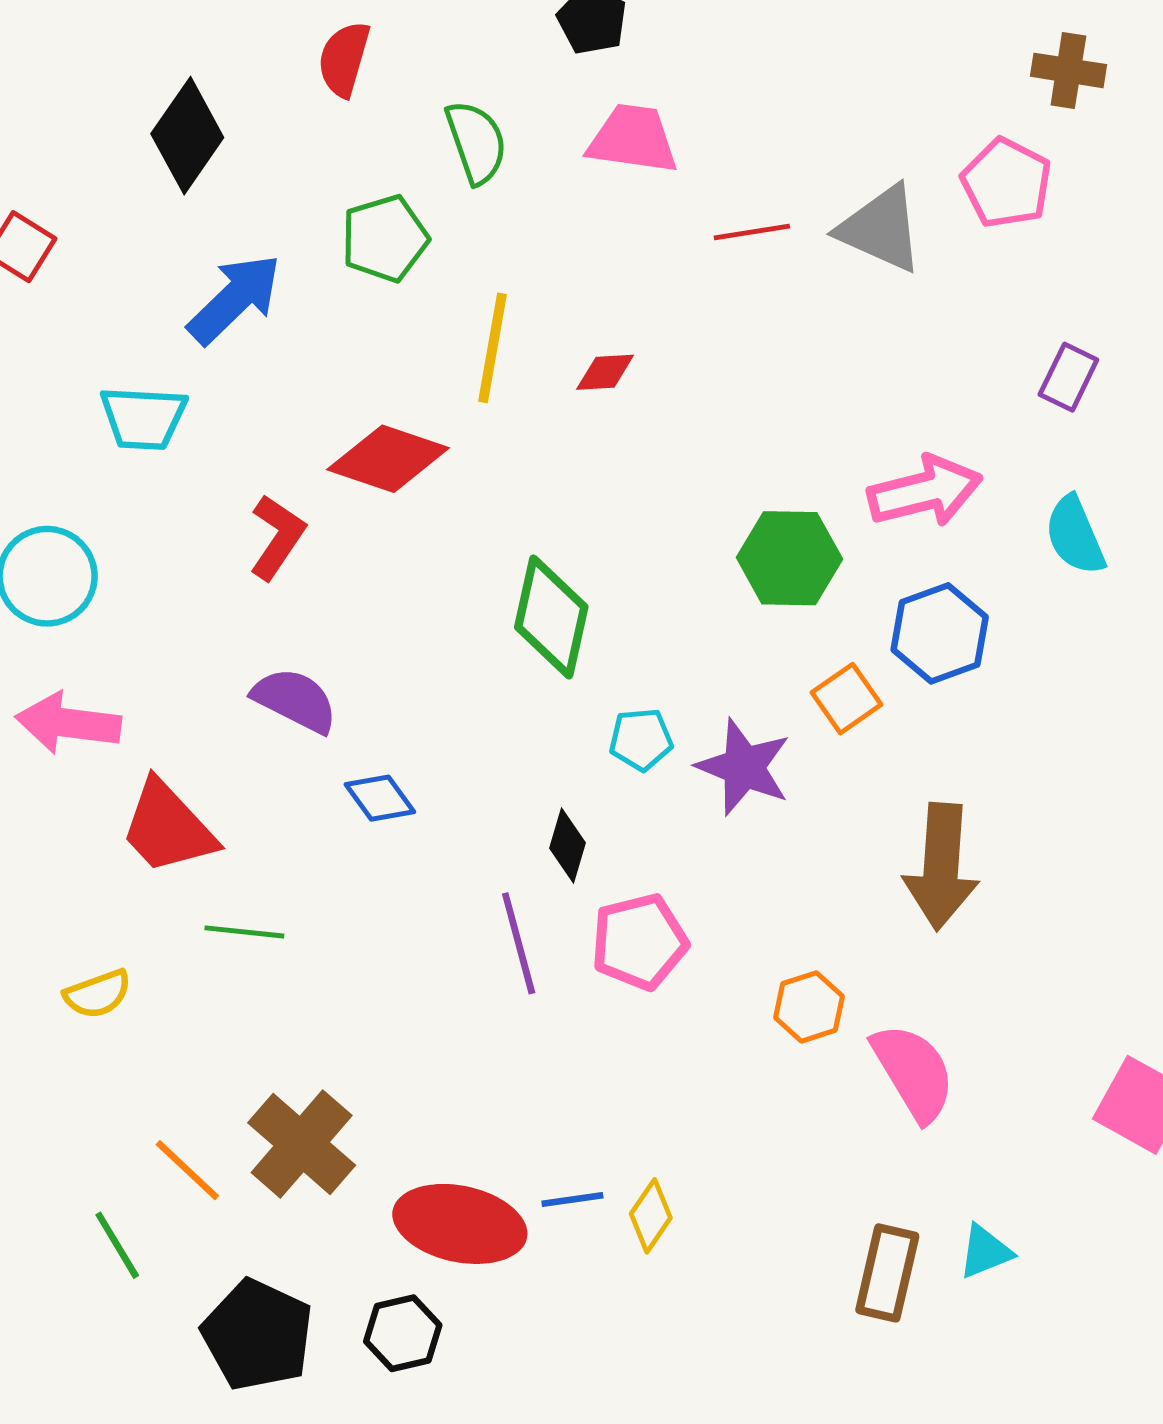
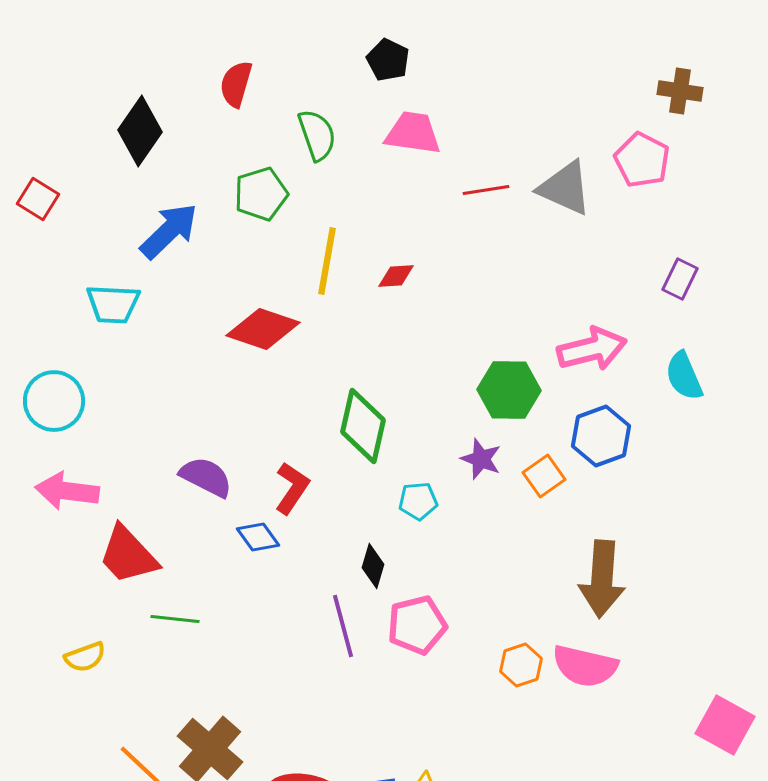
red L-shape: (277, 537) -> (292, 488), moved
purple star: (744, 767) -> (481, 459), moved, size x0.7
pink semicircle: (913, 1072) -> (585, 666), moved, turned 134

